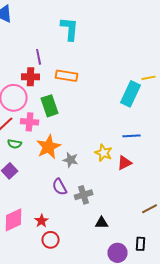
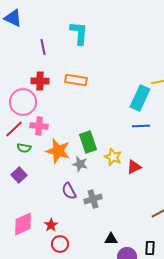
purple line: (39, 57) -> (43, 47), moved
green rectangle: (50, 106) -> (88, 142), moved
blue line: (132, 136) -> (141, 126), moved
orange star: (49, 147) -> (58, 151), turned -30
black triangle: (102, 223) -> (111, 239), moved

